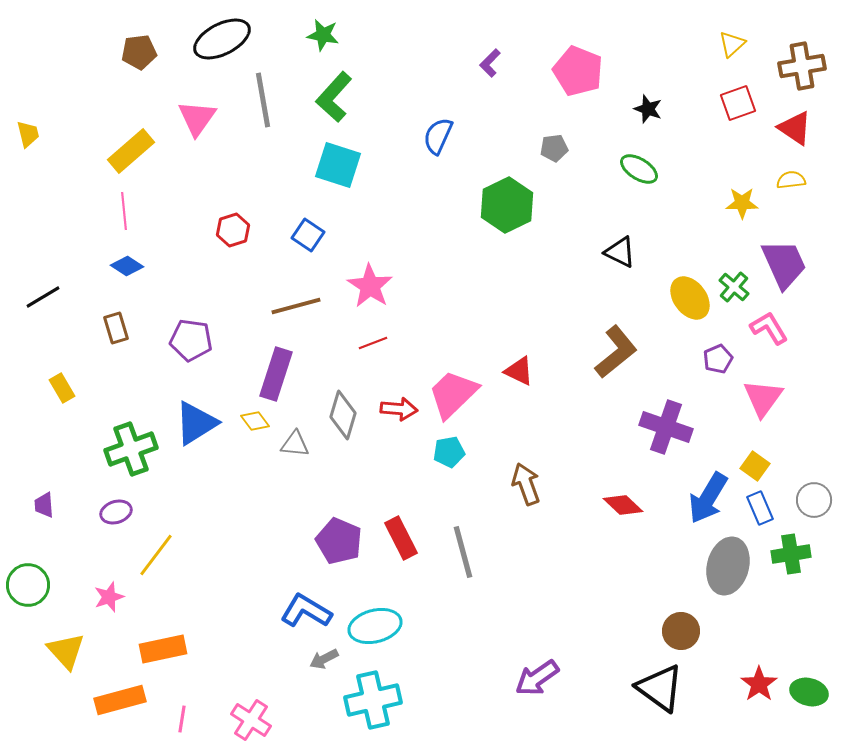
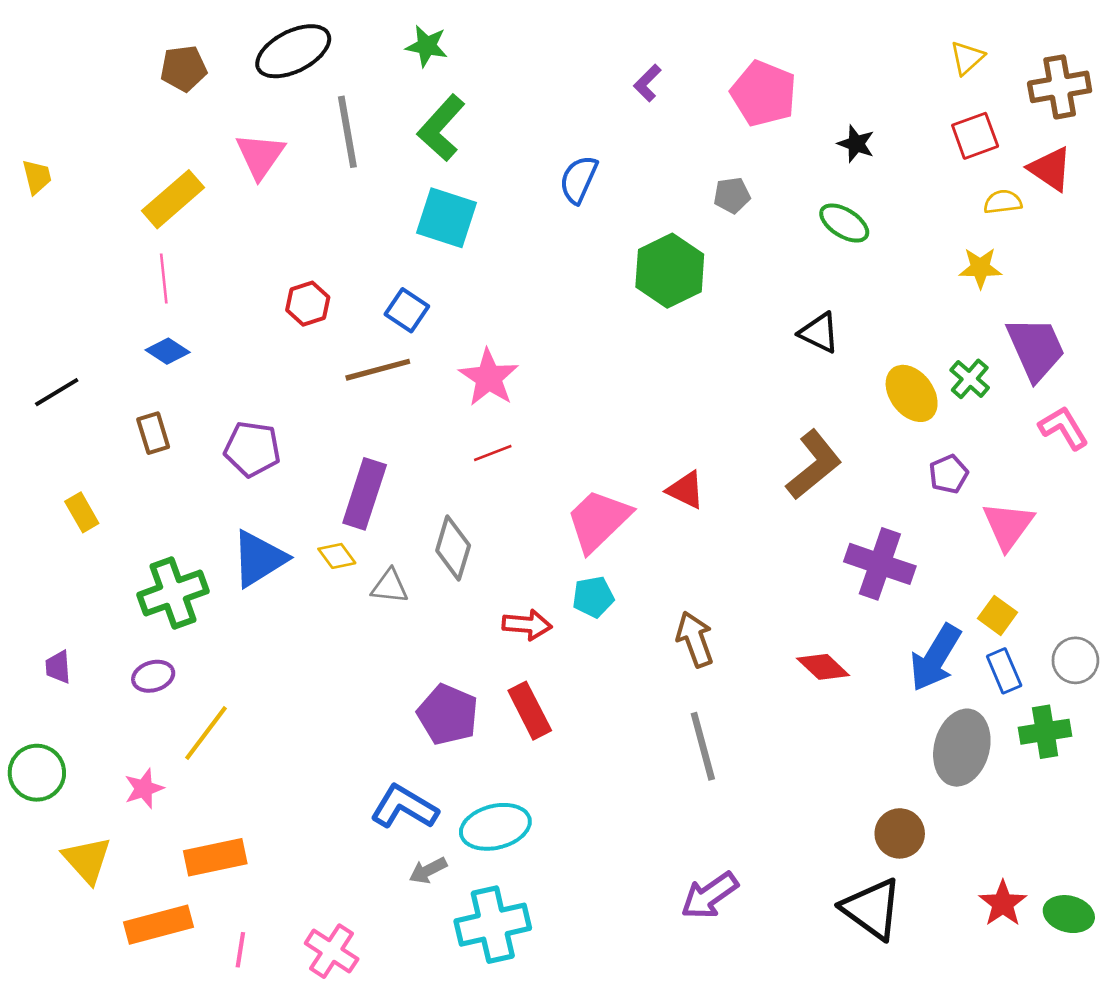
yellow semicircle: (791, 180) -> (1003, 202), moved
brown line: (296, 306) -> (378, 370), moved
pink L-shape: (769, 328) -> (1064, 428), moved
red arrow: (399, 409) -> (527, 625), moved
gray line: (463, 552) -> (703, 746), moved

